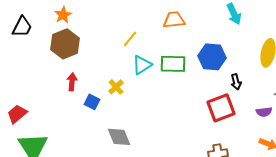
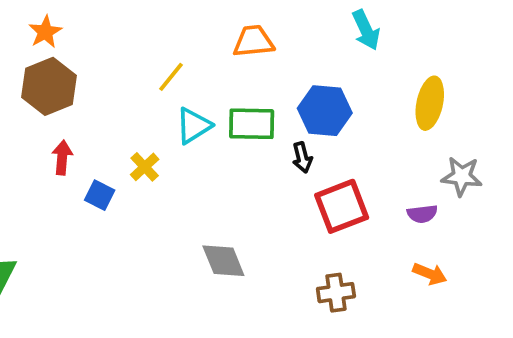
black arrow: (236, 82) -> (302, 158), moved
gray diamond: (119, 137) -> (223, 261), moved

